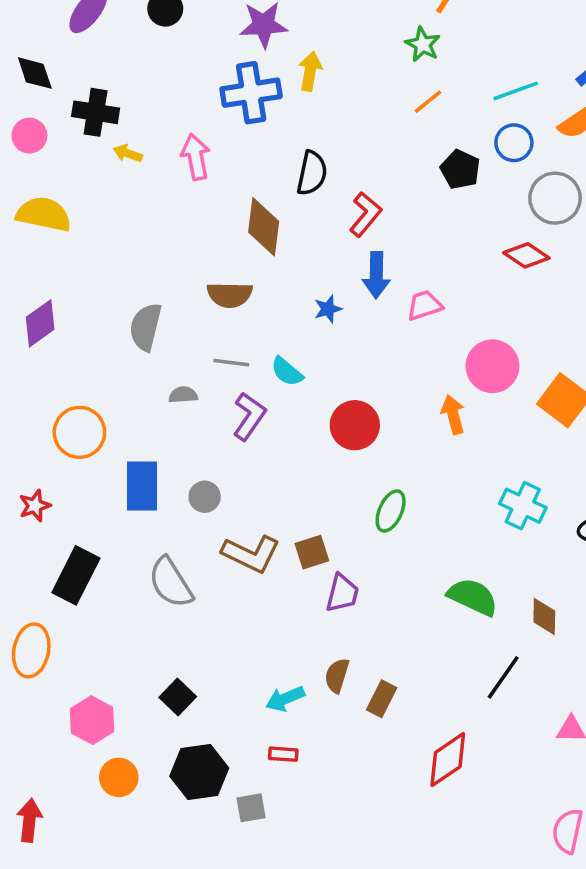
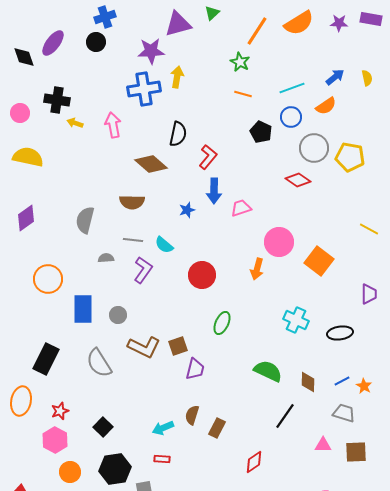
black diamond: (35, 73) -> (24, 57), moved
orange line: (428, 102) -> (243, 94), turned 54
brown diamond: (264, 227) -> (151, 164), turned -56
orange arrow: (453, 414) -> (257, 269), turned -150
red star: (35, 506) -> (60, 411), moved
red diamond: (448, 760) -> (254, 462), size x0.7

